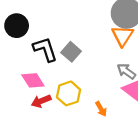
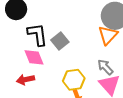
pink diamond: (33, 80) -> (34, 57), moved
yellow hexagon: (69, 93) -> (74, 80), moved

